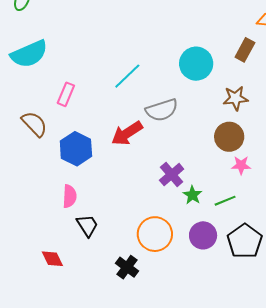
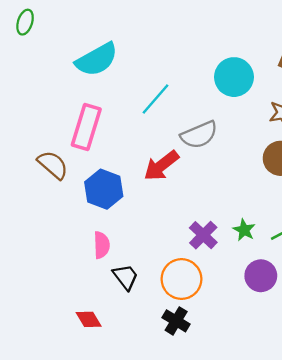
cyan semicircle: (29, 54) -> (97, 60), moved
pink rectangle: (66, 94) -> (86, 127), size x1.6
purple cross: (172, 175) -> (203, 235), moved
orange circle: (155, 234) -> (181, 279), moved

